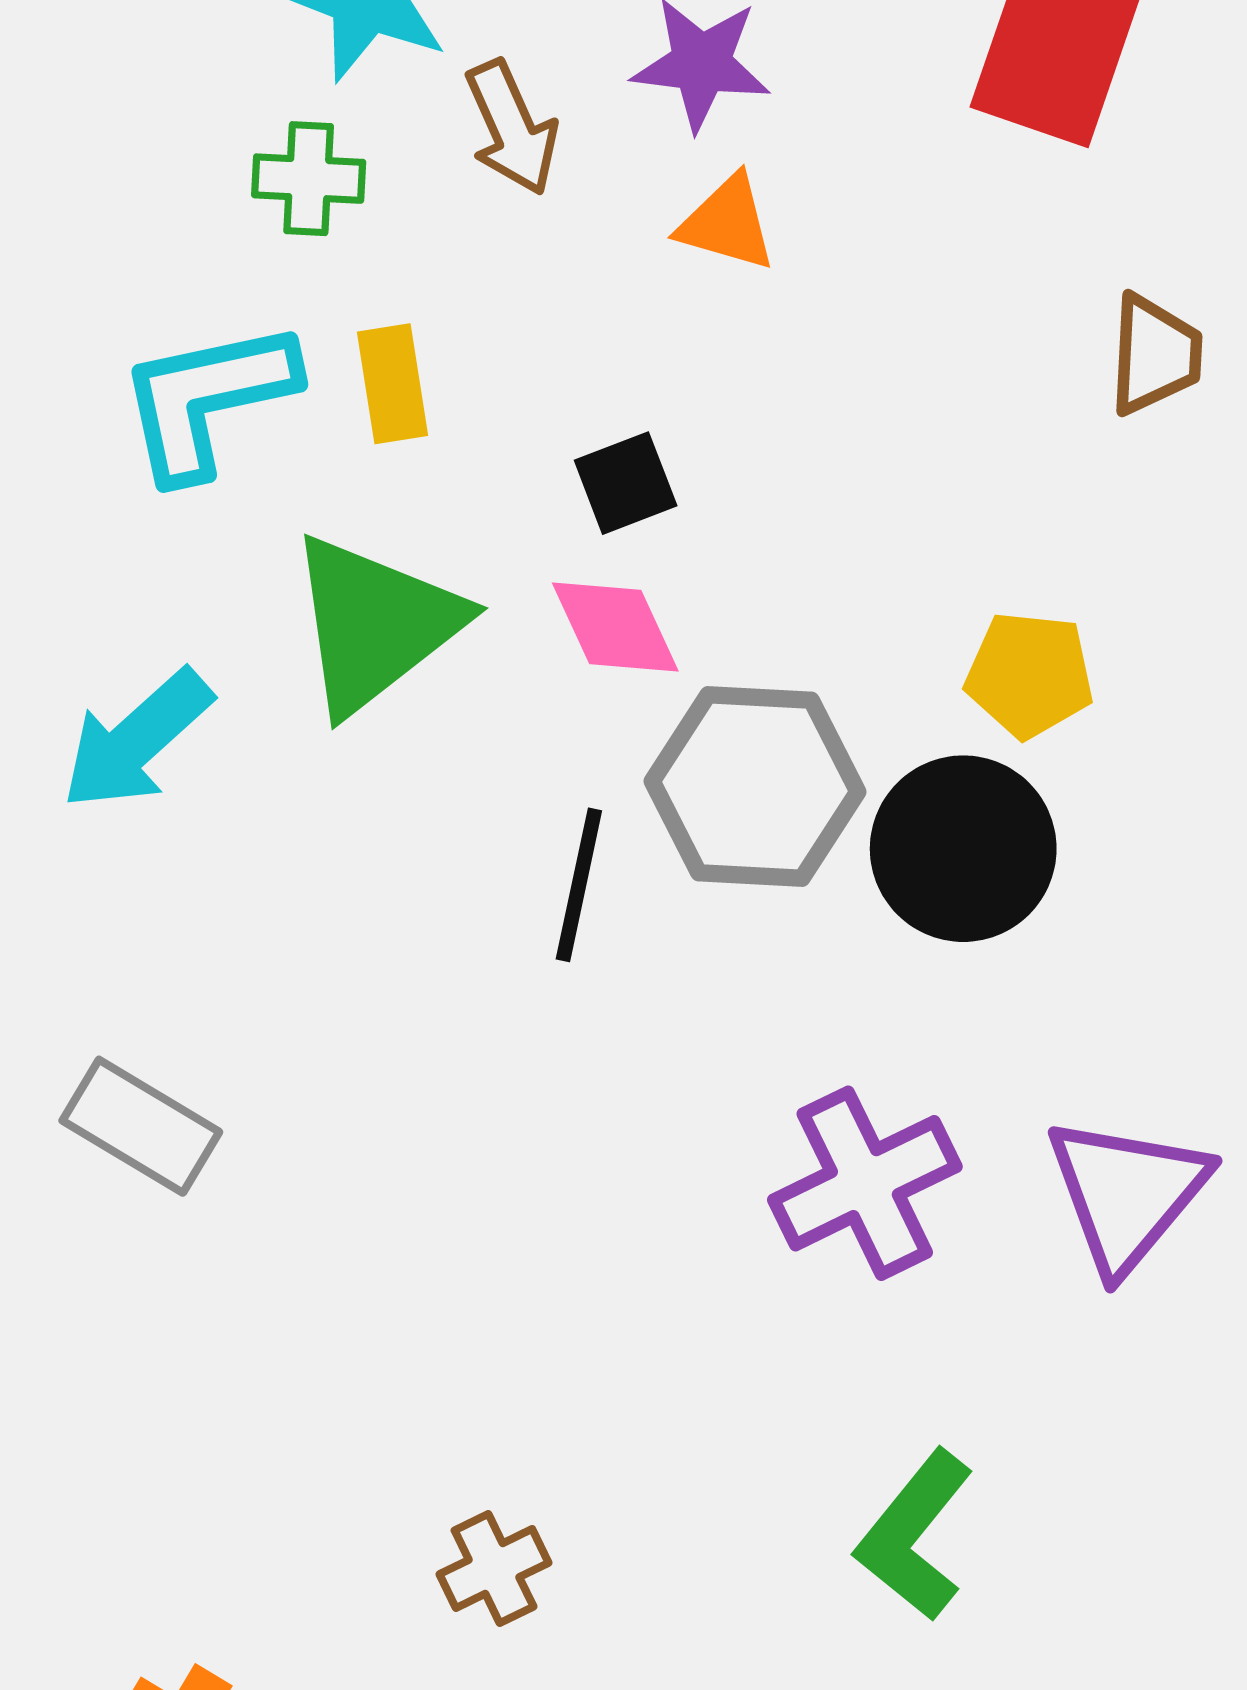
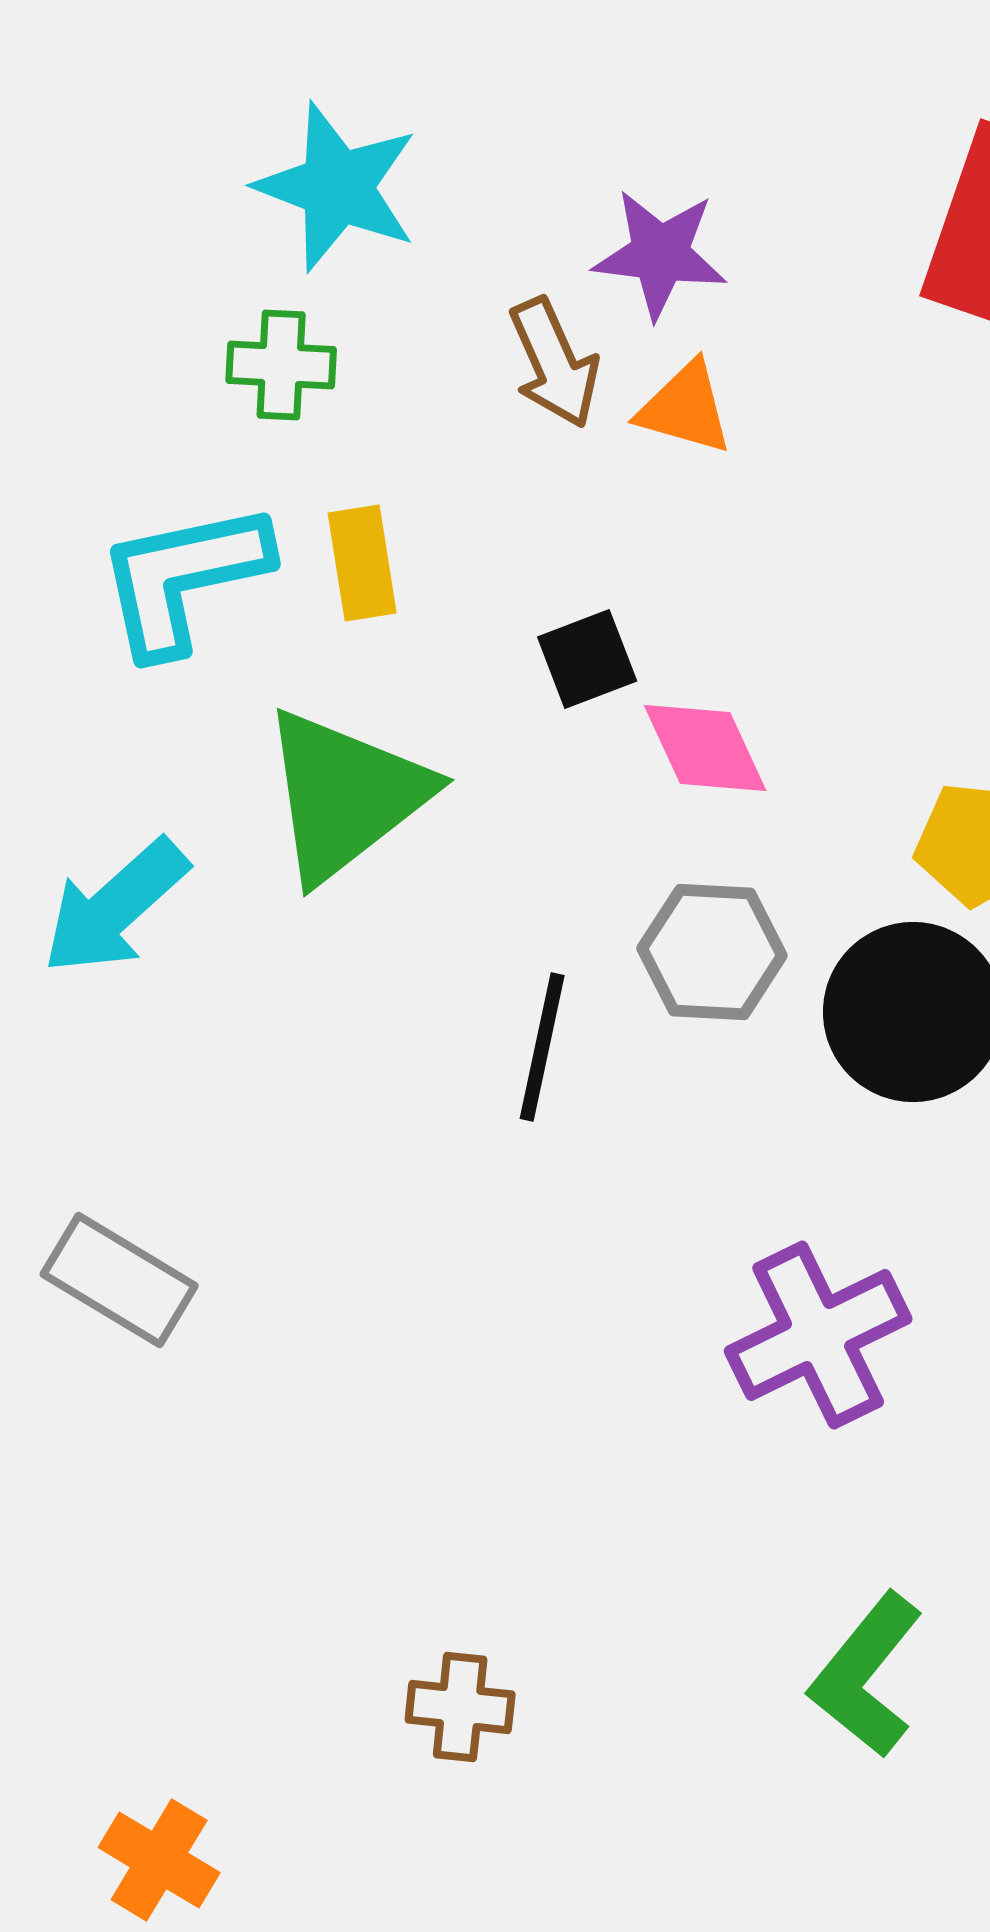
brown arrow: (512, 128) -> (554, 363), moved
pink diamond: (615, 627) -> (705, 748), moved
gray hexagon: (755, 787) -> (712, 952), size x0.7
brown cross: (494, 1568) -> (460, 1707), turned 32

